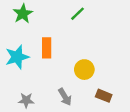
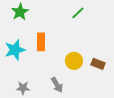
green line: (78, 14) -> (78, 13), moved
brown rectangle: (104, 96) -> (98, 64), moved

